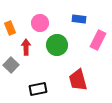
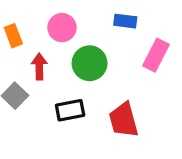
black rectangle: (38, 89) -> (70, 110), moved

